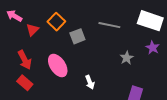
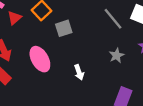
gray line: (109, 25) -> (113, 19), moved, turned 35
white arrow: (90, 82) -> (79, 72), moved

